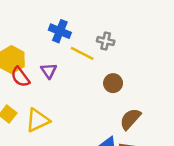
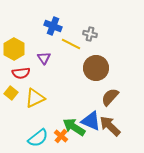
red semicircle: (20, 77) -> (21, 73), moved, turned -60
brown circle: (113, 83) -> (96, 68), size x1.6

